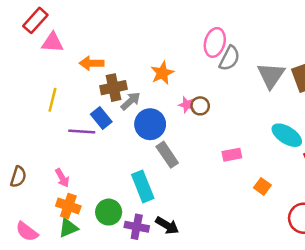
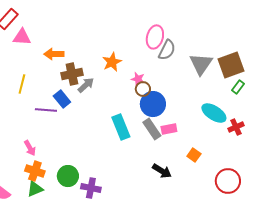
pink star: (187, 105) -> (138, 79), moved
blue circle: (150, 124) -> (153, 104), moved
gray rectangle: (167, 155) -> (152, 129), moved
cyan rectangle: (143, 186) -> (121, 127), moved
black arrow: (167, 225) -> (162, 171), moved

